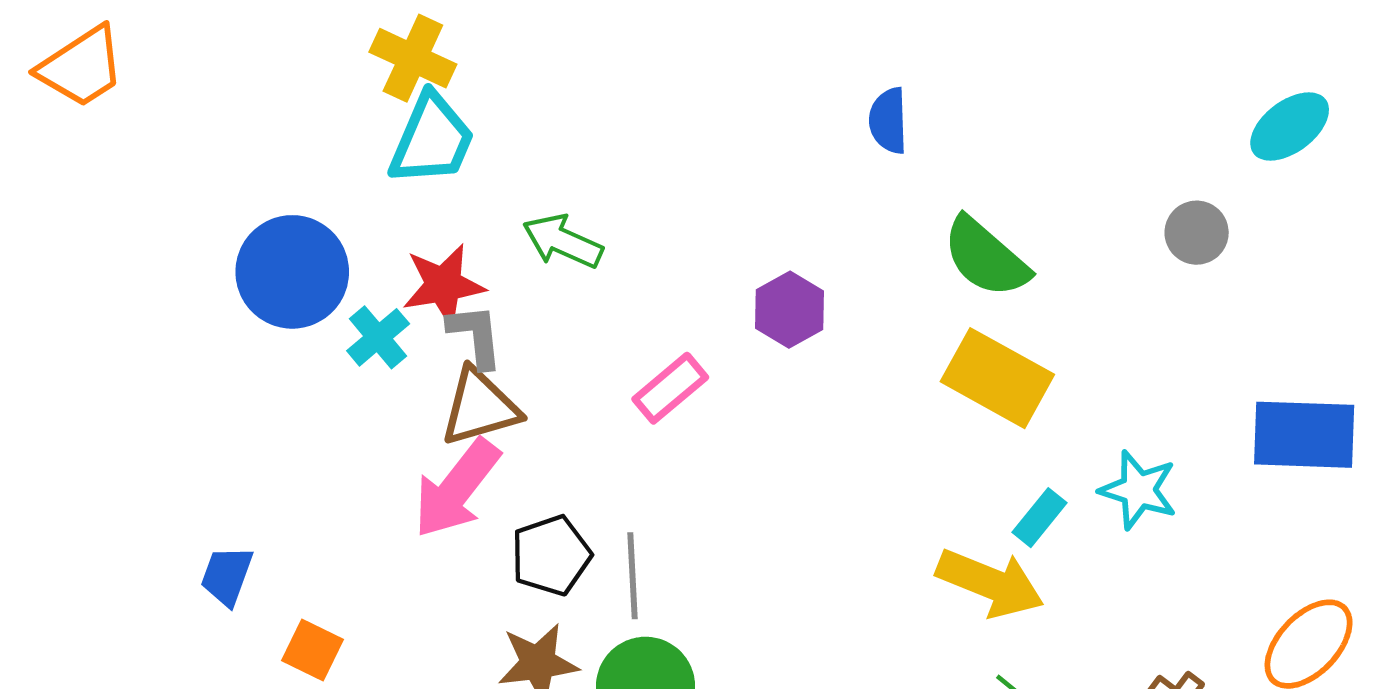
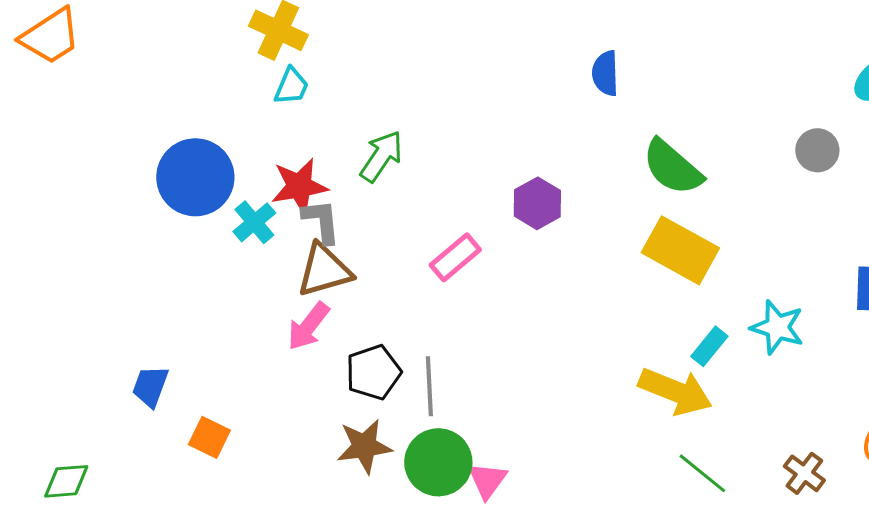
cyan trapezoid: (432, 140) -> (291, 86), size x0.6
green arrow: (563, 241) -> (381, 156), turned 100
pink arrow: (457, 489) -> (308, 326), size x0.7

